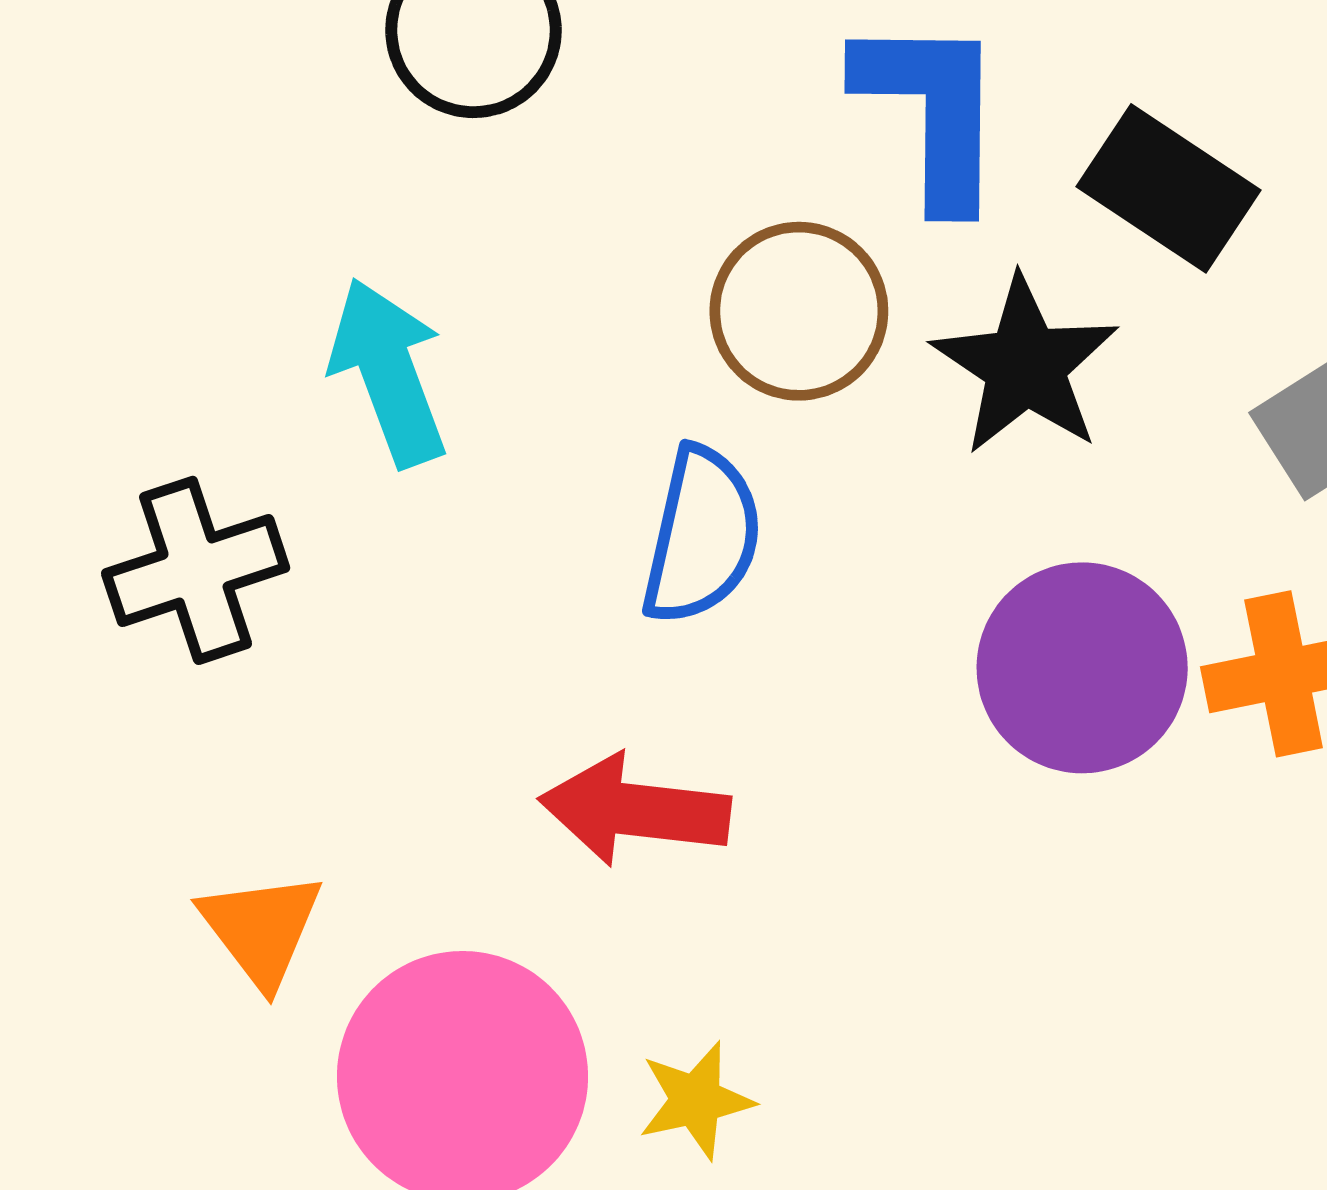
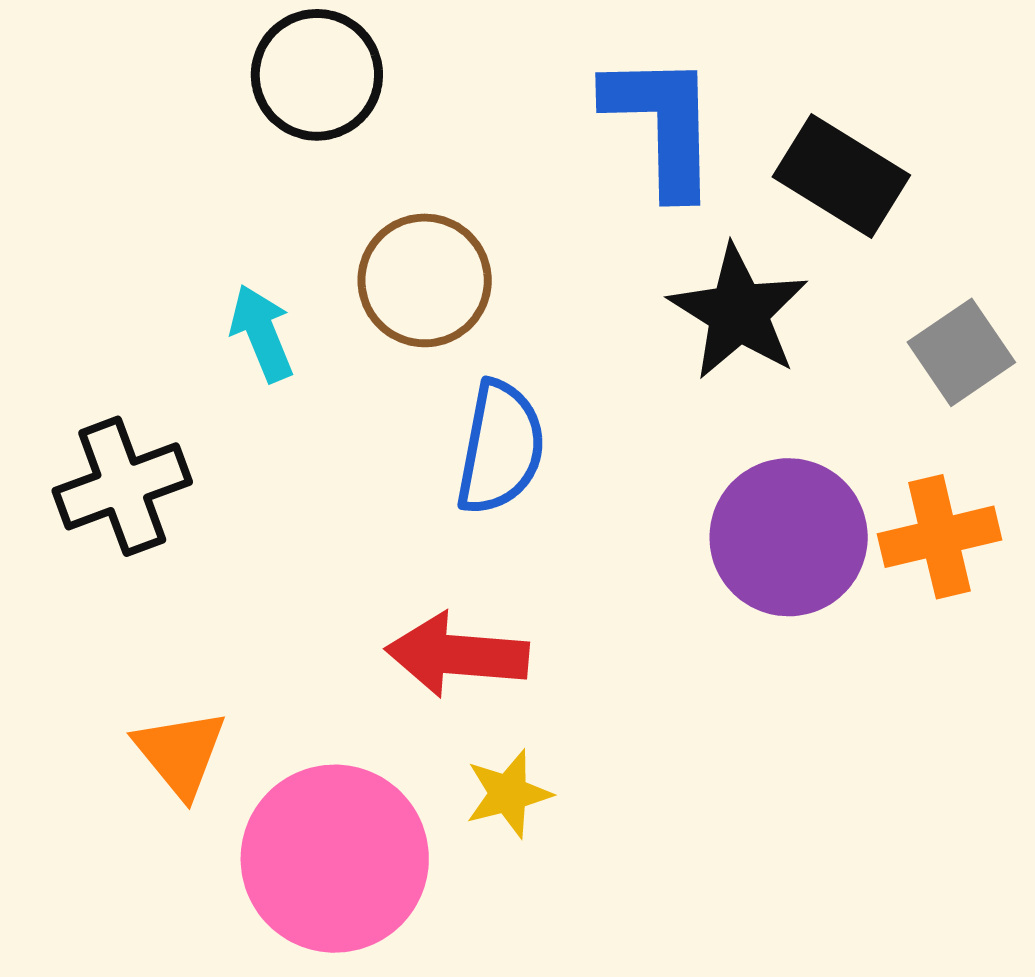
brown circle: (799, 311) -> (425, 280), moved
cyan arrow: (389, 372) -> (262, 333), size x0.7
yellow star: (696, 1100) -> (508, 794), moved

